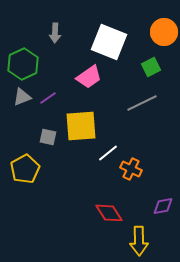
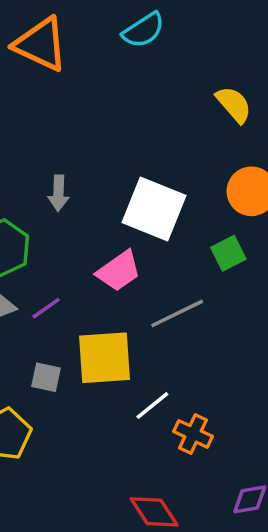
gray line: (142, 103) -> (177, 313), moved

